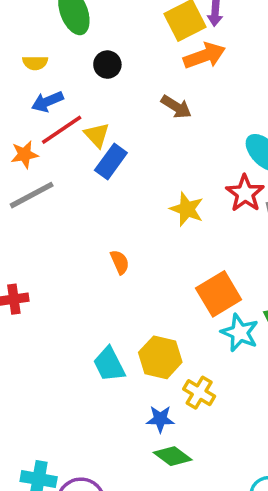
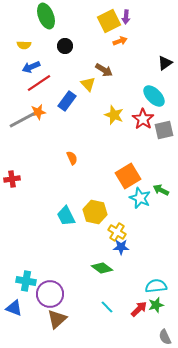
orange arrow: (204, 56) -> (120, 41), size x0.6
yellow triangle: (97, 135) -> (88, 84), moved
orange star: (24, 154) -> (38, 112), moved
yellow star: (187, 209) -> (114, 115), moved
blue star: (160, 419) -> (121, 247), moved

